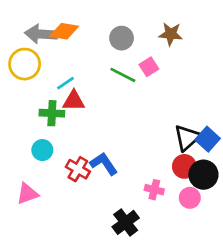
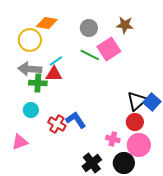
gray arrow: (41, 34) -> (30, 69), moved
yellow circle: (25, 64) -> (30, 40), moved
pink square: (149, 67) -> (109, 49), size x1.6
cyan line: (66, 83) -> (56, 61), moved
black circle: (203, 175) -> (124, 163), moved
pink circle: (190, 198) -> (139, 145), size x1.5

